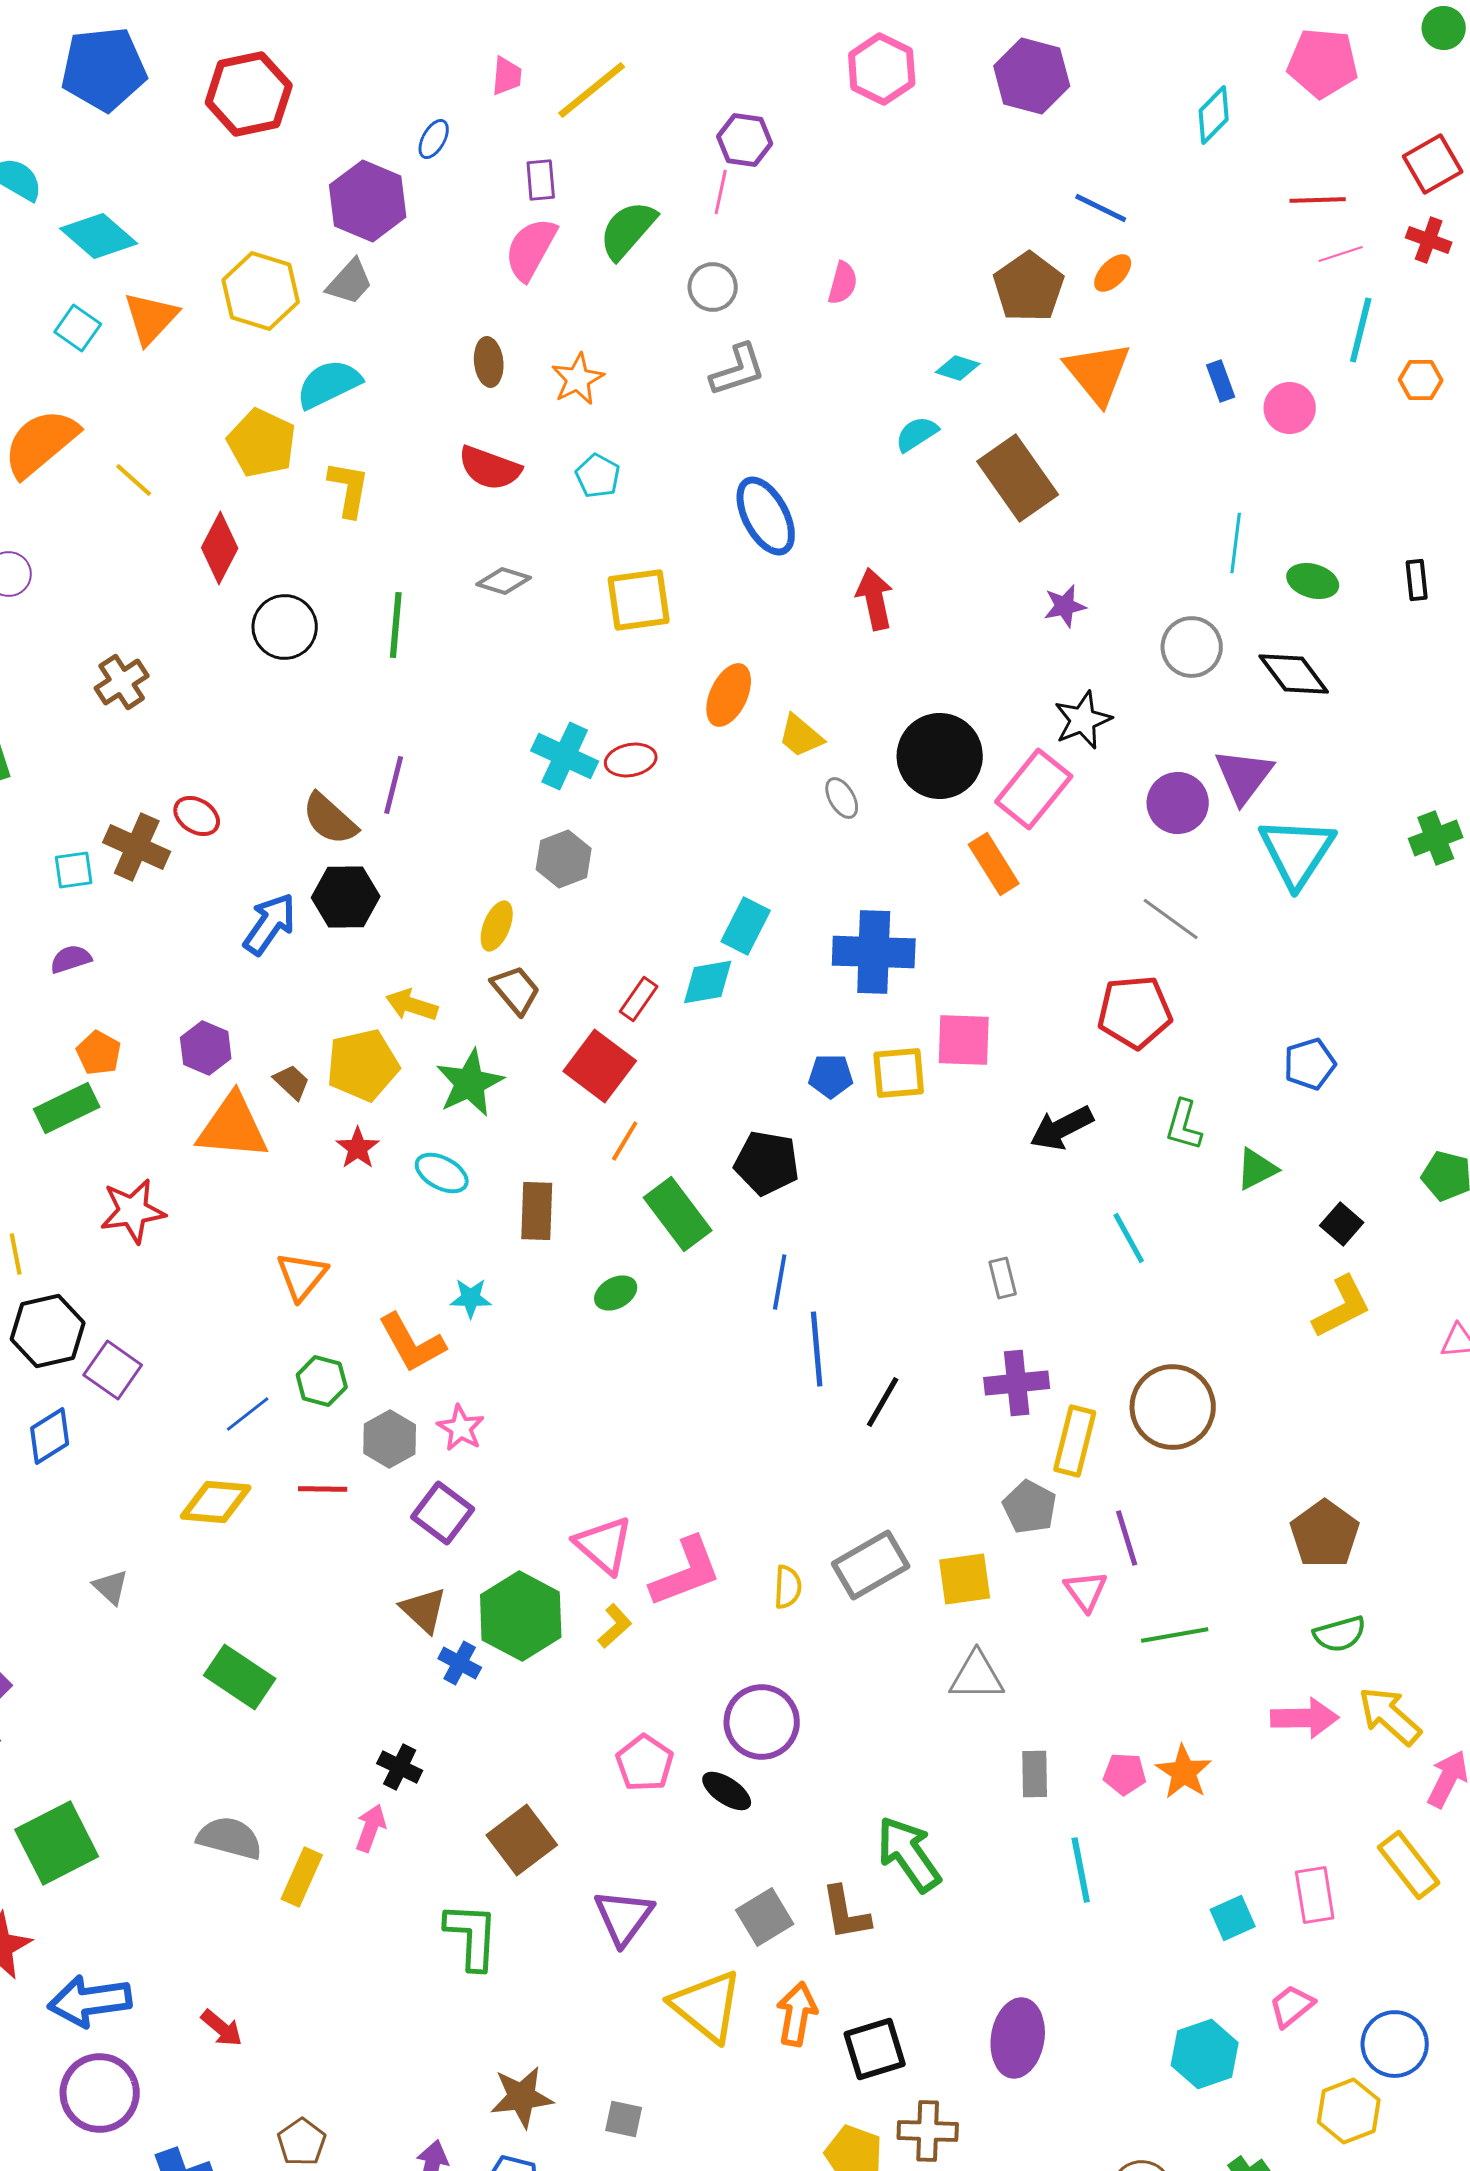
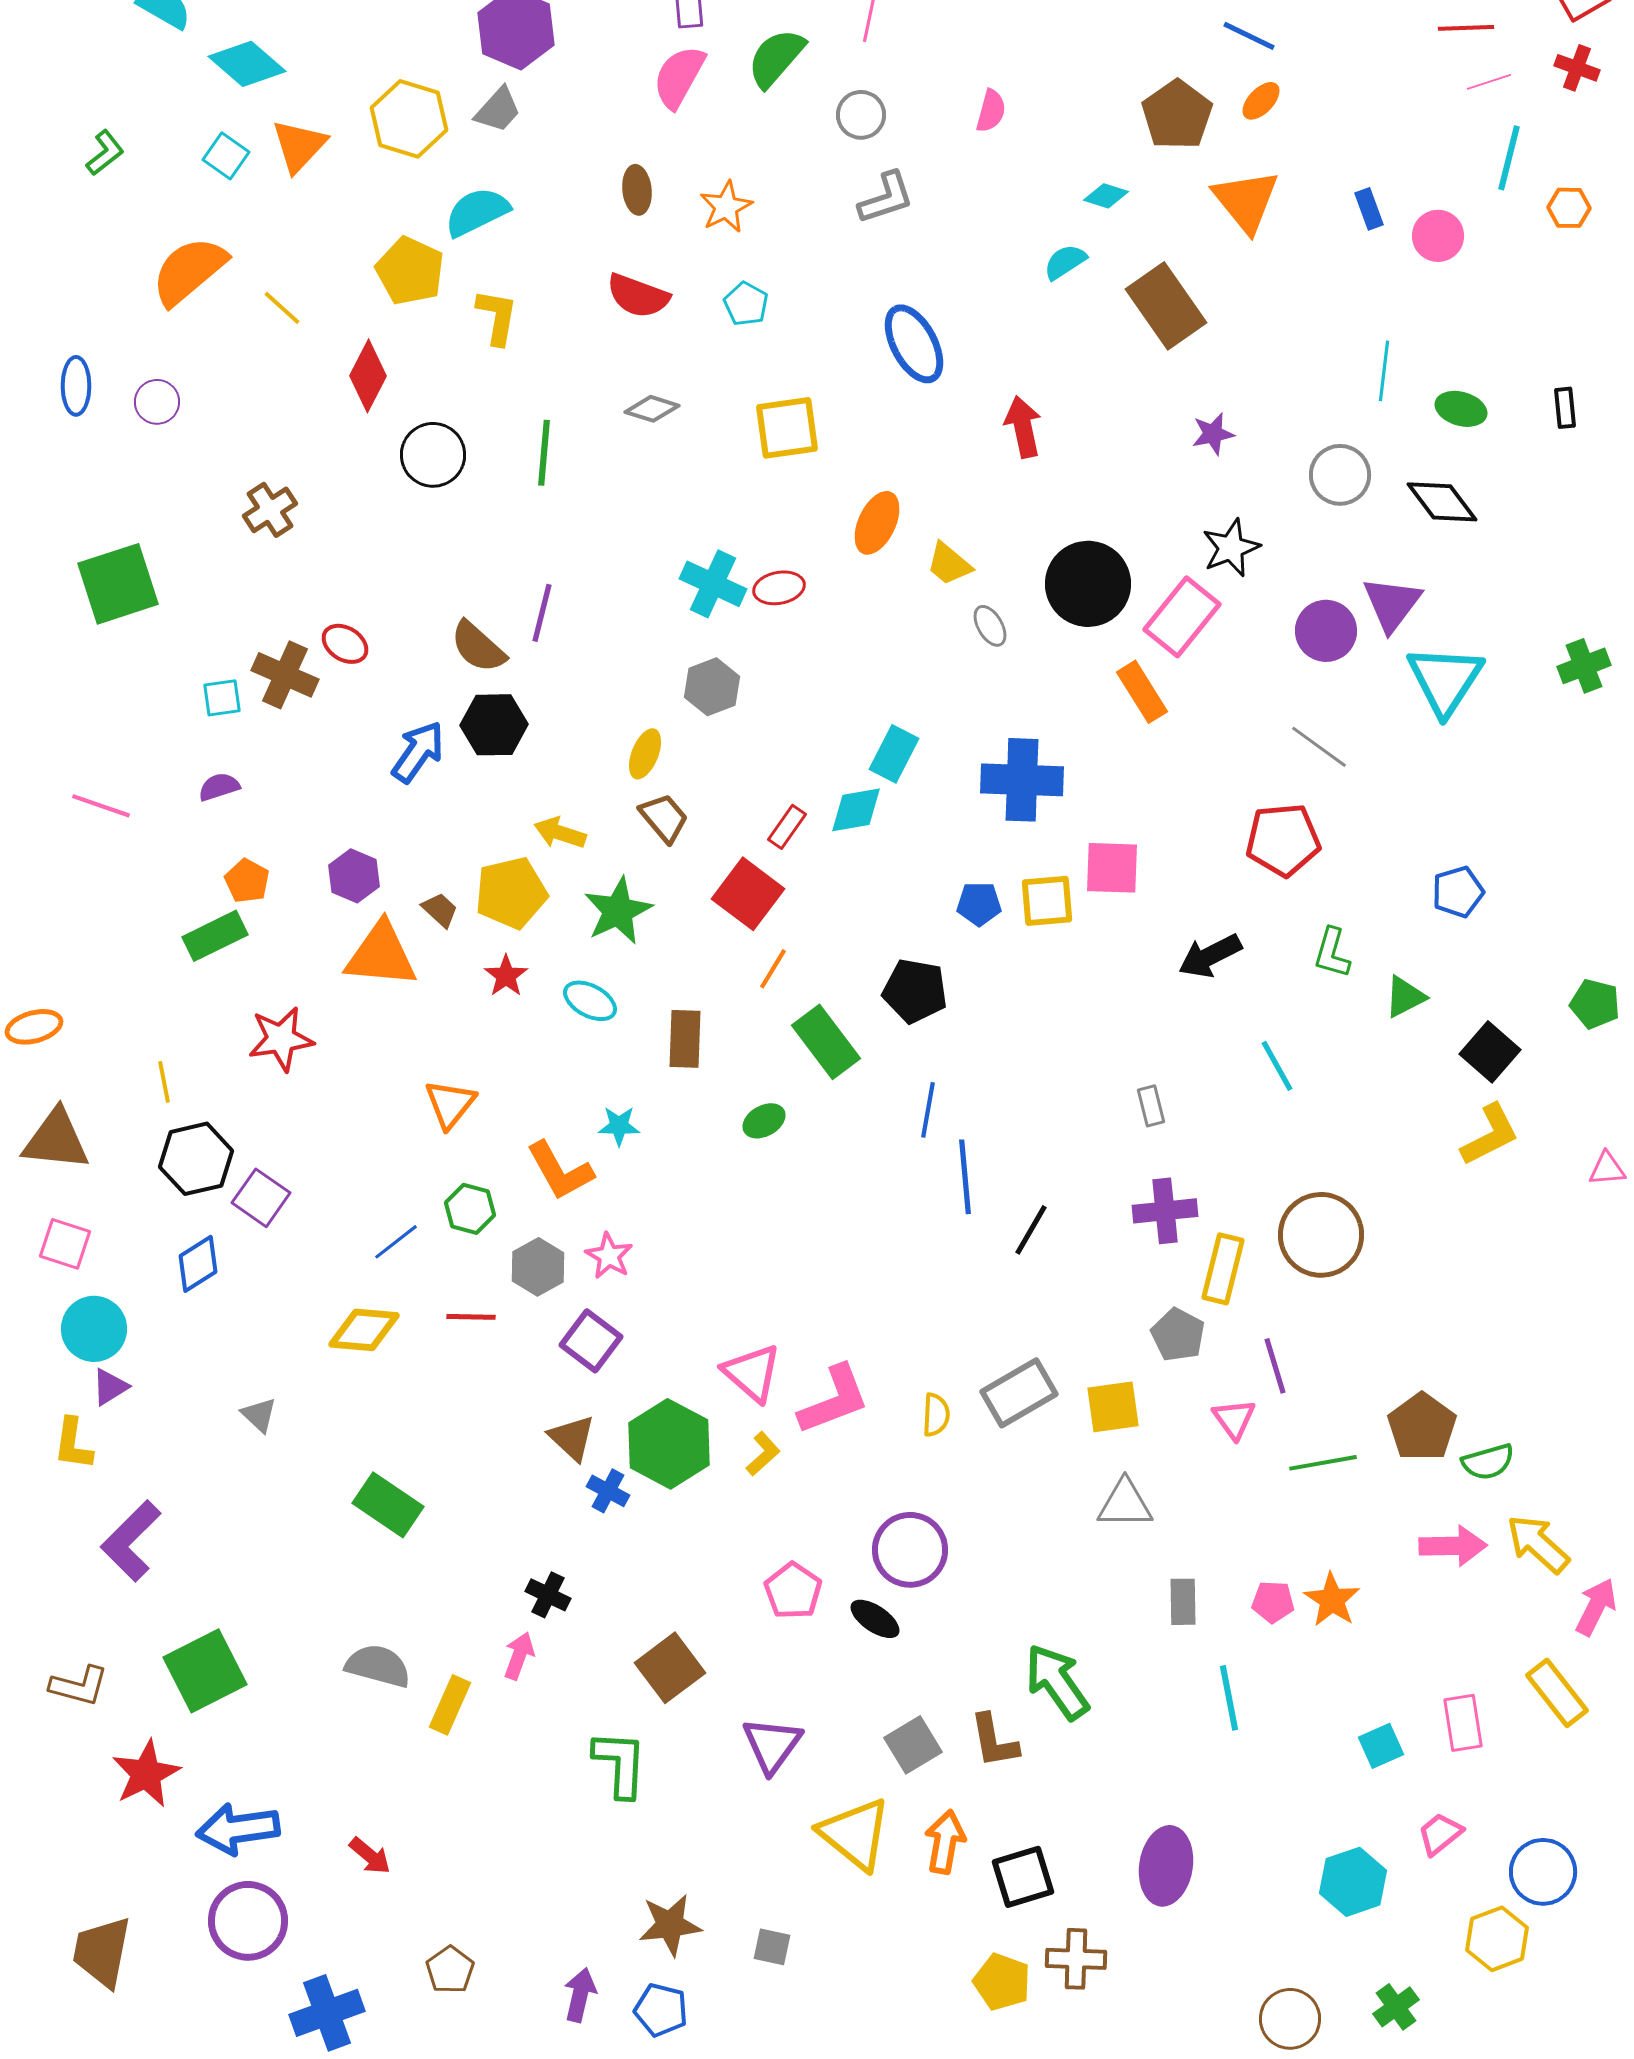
black square: (1342, 1224) -> (1490, 1052), size x1.4
brown pentagon: (1325, 1534) -> (1422, 1427), moved

